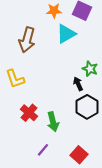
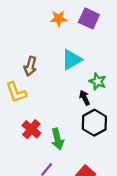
cyan triangle: (66, 34) -> (72, 60), moved
brown arrow: (27, 40) -> (30, 66), moved, size x0.7

